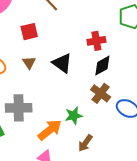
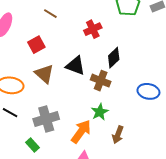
red cross: (96, 41) -> (93, 29), moved
brown triangle: (29, 63) -> (44, 74), size x1.5
brown cross: (101, 93) -> (101, 81), moved

